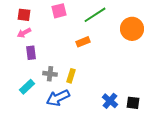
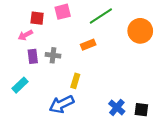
red square: (24, 15) -> (37, 18), moved
gray cross: (50, 74) -> (53, 55), moved
cyan rectangle: (27, 87) -> (20, 85), moved

